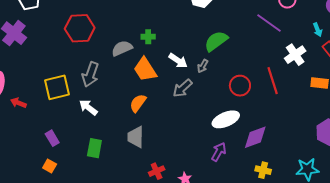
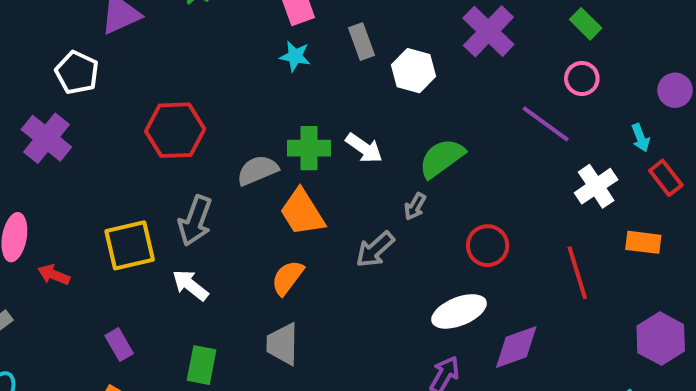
green cross: (148, 37) -> (309, 148), size x1.5
white arrow: (178, 61) -> (364, 148), moved
red line: (273, 81) -> (577, 273), moved

